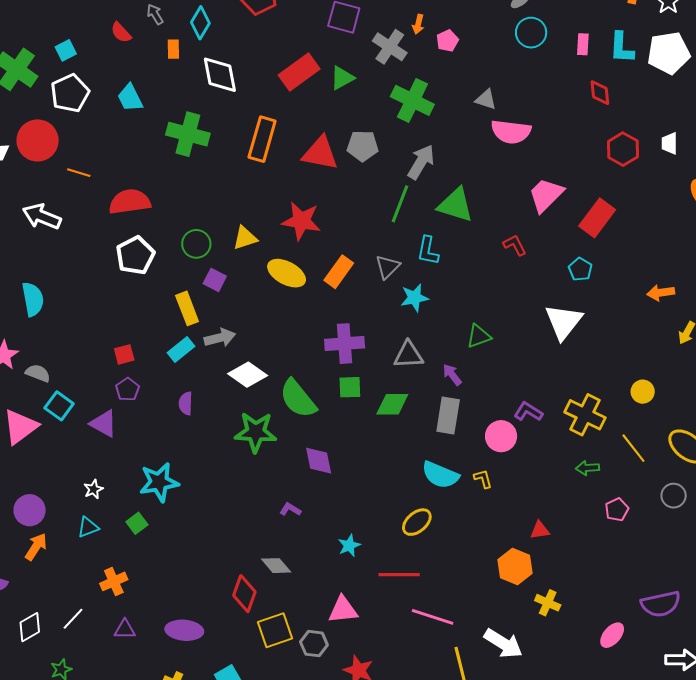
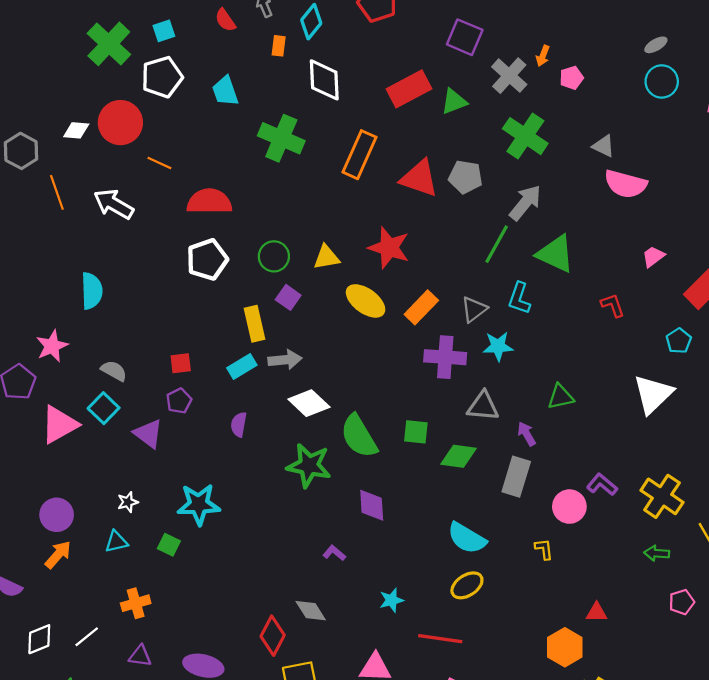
pink trapezoid: (546, 195) -> (653, 257), size x0.6
purple cross: (345, 344) -> (445, 357), moved
gray semicircle: (38, 373) -> (114, 371), moved
cyan semicircle: (440, 475) -> (467, 538), moved
green square: (137, 523) -> (169, 545), turned -35

